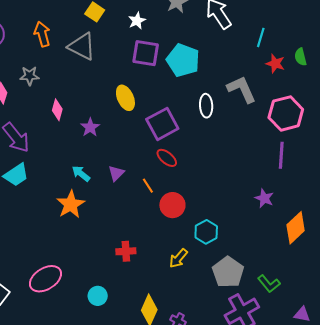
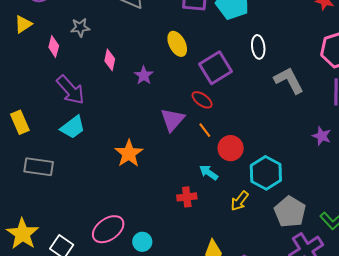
gray L-shape: (242, 89) -> (289, 80), moved
red ellipse: (167, 158) -> (202, 100), moved
purple triangle: (116, 173) -> (173, 120), size x1.5
cyan arrow: (81, 174) -> (209, 173), moved
cyan hexagon: (206, 232) -> (266, 173), size x1.4
cyan circle: (98, 296) -> (142, 242), moved

